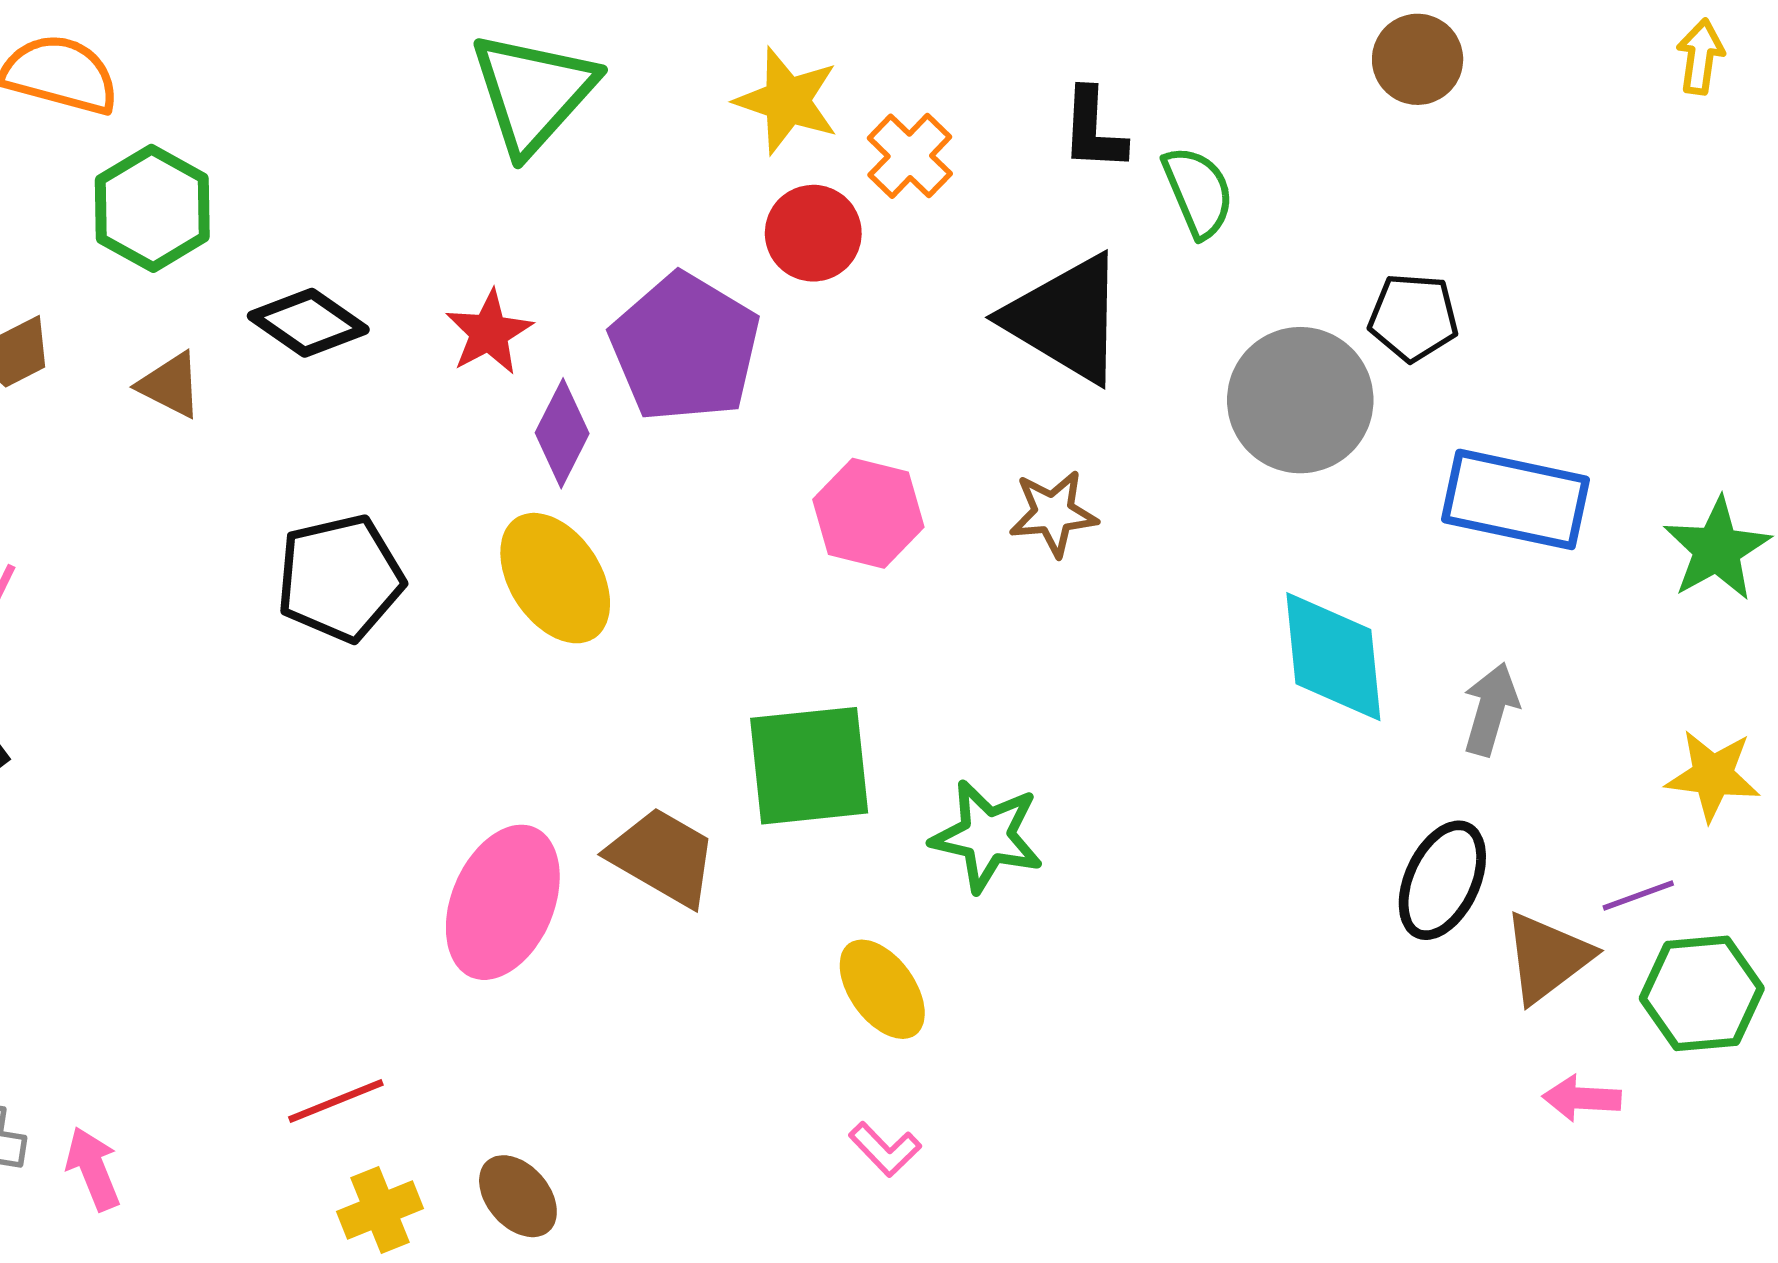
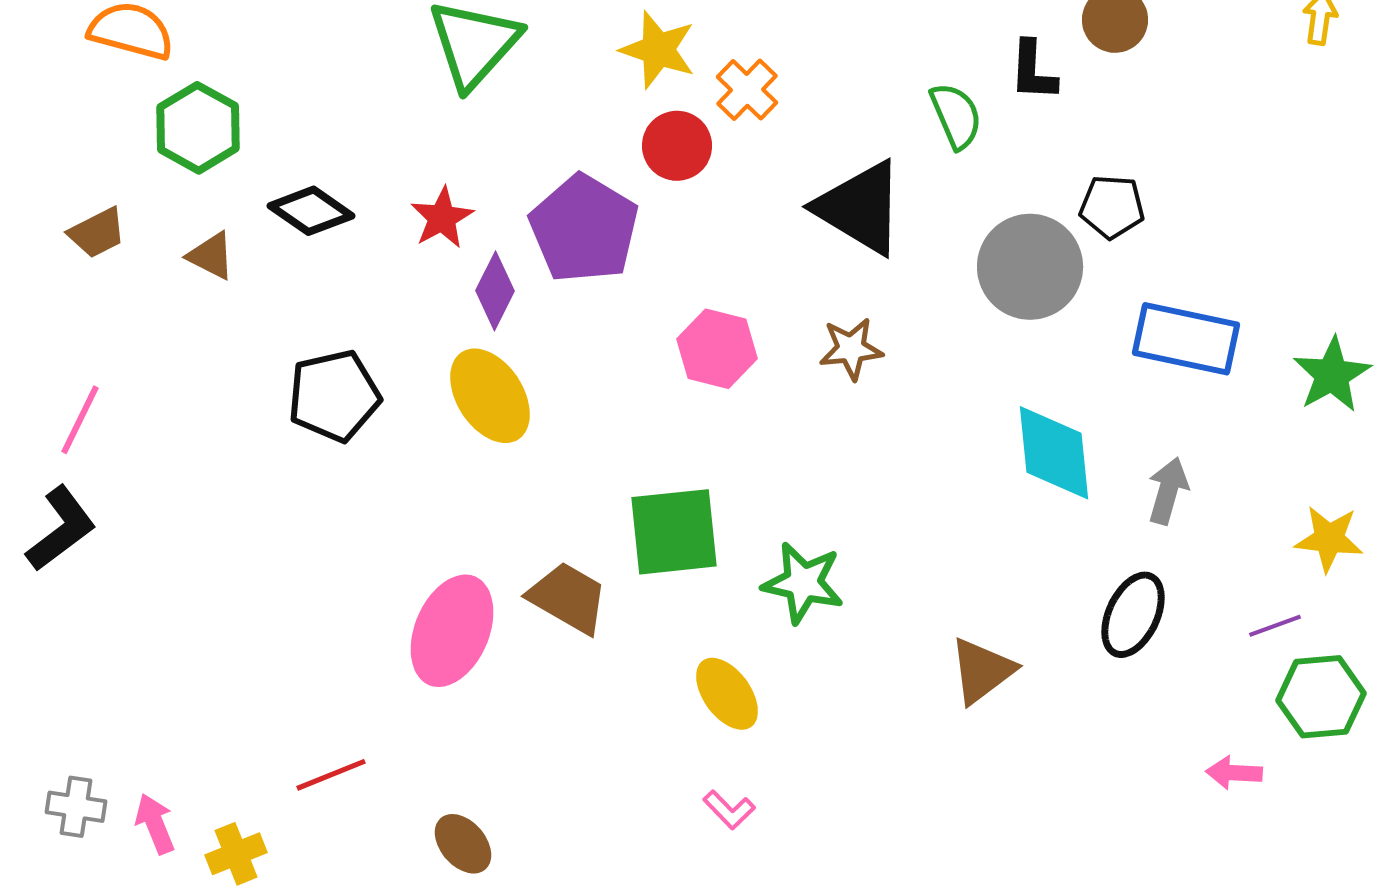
black L-shape: (1093, 130) -> (1033, 71), moved
brown triangle: (1547, 958) -> (982, 671), moved
yellow cross: (380, 1210) -> (236, 854), moved

